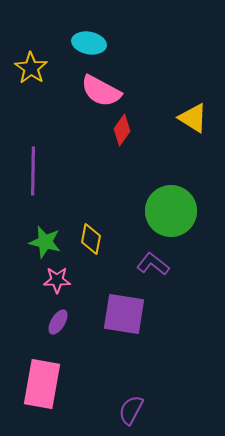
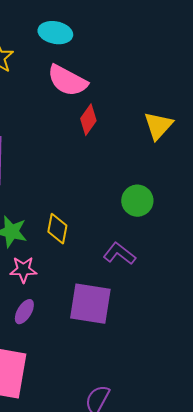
yellow triangle: (193, 118) -> (158, 126), moved, turned 40
green circle: (171, 211) -> (137, 201), size x0.6

